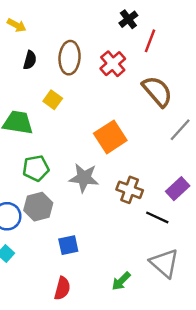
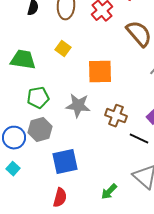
yellow square: (53, 100) -> (63, 49), moved
orange square: (110, 137) -> (100, 72), turned 32
blue square: (68, 245) -> (65, 162), size x1.5

